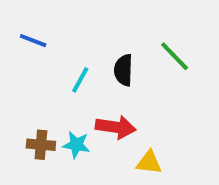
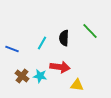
blue line: (33, 41) -> (12, 49), moved
brown cross: (41, 145) -> (22, 76), turned 32

